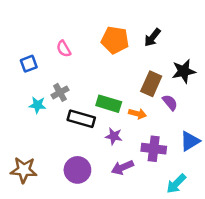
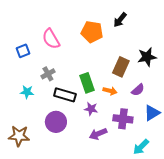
black arrow: (152, 37) -> (120, 20), moved
pink semicircle: (64, 49) -> (51, 39), size x1.5
purple semicircle: (170, 102) -> (138, 90), moved, turned 88
green rectangle: (109, 104) -> (87, 83), turned 54
cyan star: (37, 105) -> (27, 92), moved
purple circle: (77, 170) -> (56, 122), moved

